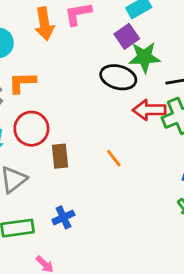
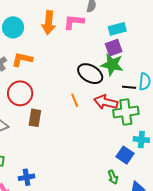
purple square: (127, 36) -> (114, 48), moved
orange line: (114, 158) -> (75, 100), moved
blue cross: (63, 217) -> (27, 177), moved

